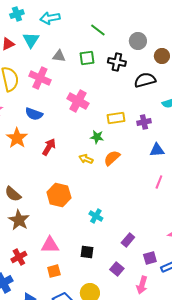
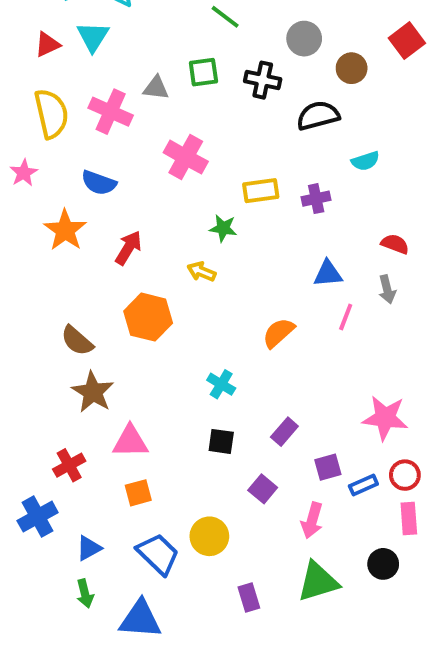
gray triangle: (59, 56) -> (156, 88), moved
blue triangle: (157, 150) -> (328, 274), moved
orange semicircle: (112, 158) -> (278, 333), moved
brown semicircle: (13, 194) -> (77, 341), moved
orange hexagon: (59, 195) -> (148, 317), moved
brown star: (19, 220) -> (93, 392), moved
black square: (87, 252) -> (221, 441), moved

